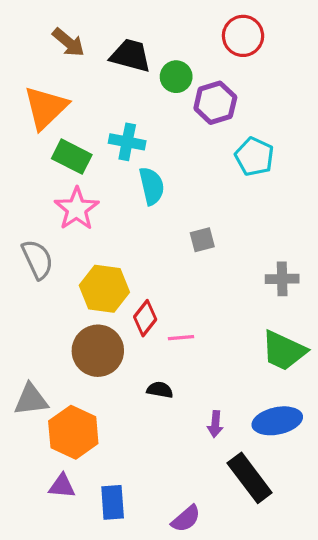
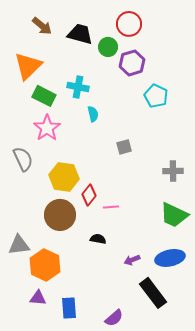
red circle: (243, 36) -> (129, 24), moved
cyan semicircle: (152, 186) -> (93, 114), size x0.7
purple arrow: (215, 424) -> (132, 260), turned 63

